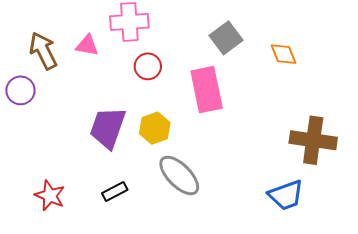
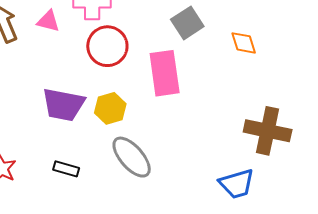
red circle: (148, 66) -> (107, 46), size x1.5
purple trapezoid: (108, 128) -> (63, 105), turned -102
black rectangle: (115, 191) -> (66, 169), turned 40

